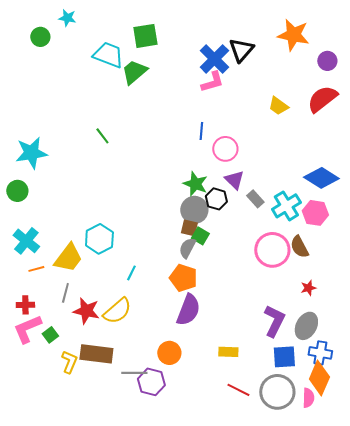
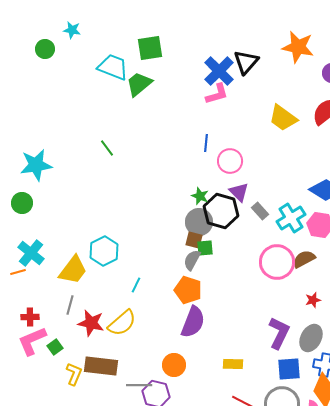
yellow trapezoid: (278, 106) -> (283, 118), size x1.4
green star: (195, 184) -> (200, 196), size x0.7
black hexagon: (216, 199) -> (221, 211), size x1.6
green square: (200, 236) -> (205, 248), turned -36
brown semicircle: (299, 247) -> (304, 259), turned 90
orange line: (36, 269) -> (18, 272), moved

